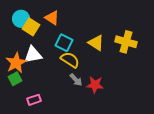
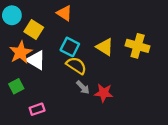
orange triangle: (52, 18) -> (64, 13), moved
cyan circle: (21, 19) -> (12, 15), moved
white triangle: (33, 55) -> (36, 60), turned 42
orange star: (16, 63) -> (21, 52), moved

